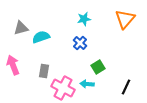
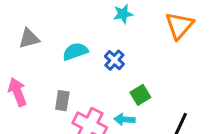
cyan star: (84, 19) -> (123, 14), moved
cyan semicircle: (41, 37) -> (75, 51), moved

